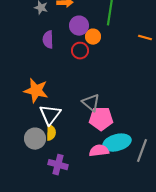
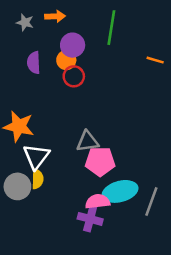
orange circle: (93, 37) -> (66, 60), moved
gray triangle: (91, 103) -> (88, 141), turned -48
purple cross: (58, 165) -> (90, 219), moved

